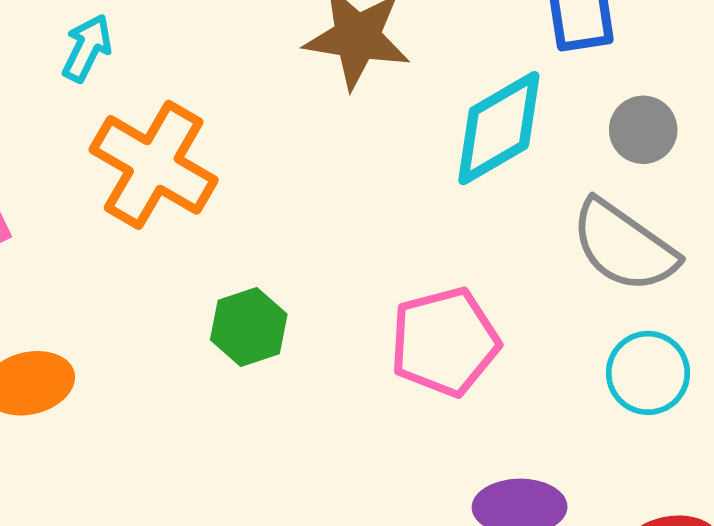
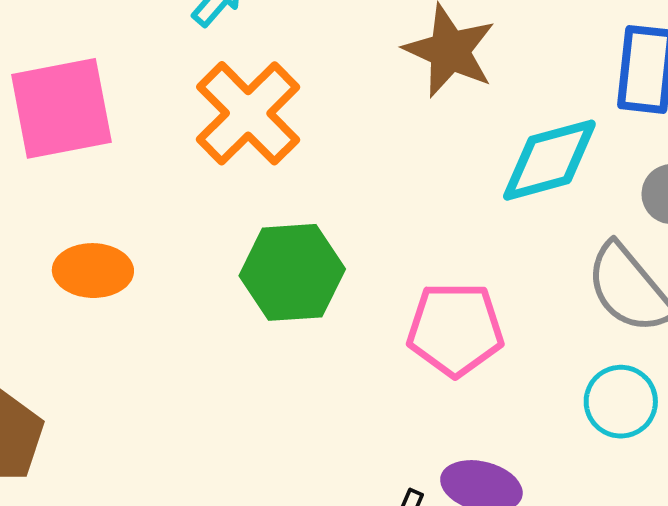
green hexagon: (249, 327) -> (292, 272), size x1.5

